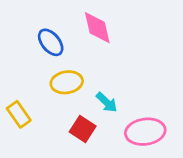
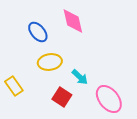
pink ellipse: (145, 132) -> (109, 99), turned 60

